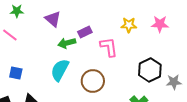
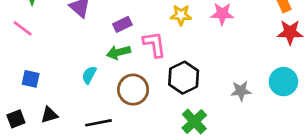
green arrow: (67, 43) -> (118, 52), moved
cyan semicircle: (60, 70) -> (89, 75), size x0.6
black hexagon: (150, 70) -> (184, 78), moved

